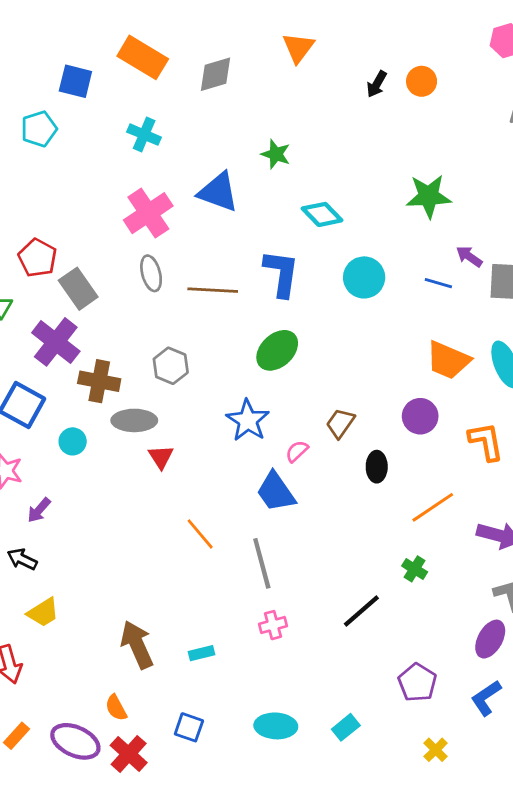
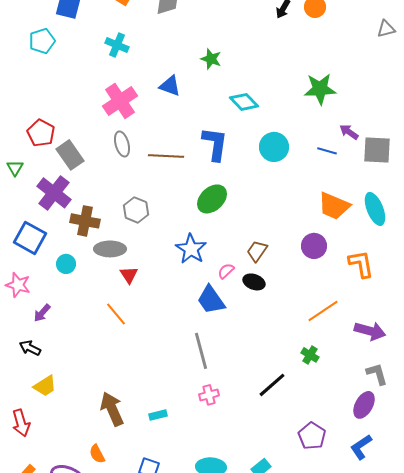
blue triangle: (218, 192) -> (170, 86), size x0.7
black ellipse: (377, 467) -> (254, 282), moved, turned -70
orange line: (200, 534) -> (116, 314), moved

